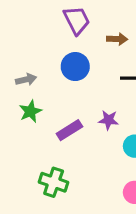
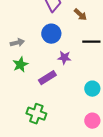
brown arrow: (117, 39) -> (80, 15), turned 40
purple star: (108, 120) -> (64, 58), moved

